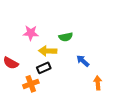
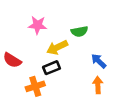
yellow arrow: (48, 51) -> (57, 47), turned -30
orange arrow: (98, 83) -> (98, 85), moved

